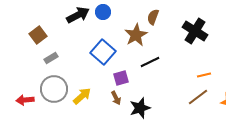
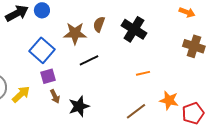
brown semicircle: (153, 17) -> (99, 24), moved
brown star: (136, 35) -> (75, 33), turned 30
purple square: (121, 78) -> (48, 76), moved
brown line: (198, 97) -> (136, 111), moved

